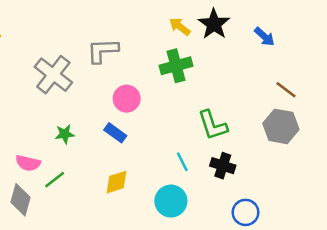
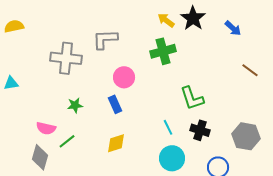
gray cross: (53, 75) -> (66, 58), turned -32
gray hexagon: (281, 126) -> (246, 136), moved
blue rectangle: (115, 133) -> (115, 104), turned 30
cyan circle: (171, 201) -> (172, 158), moved

